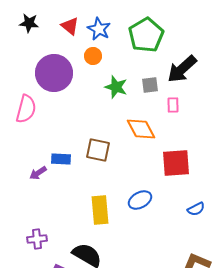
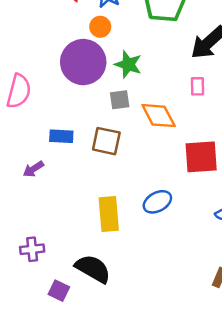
purple circle: (54, 73) -> (83, 62), moved
gray square: (150, 85) -> (120, 100), moved
blue rectangle: (61, 159) -> (61, 136), moved

